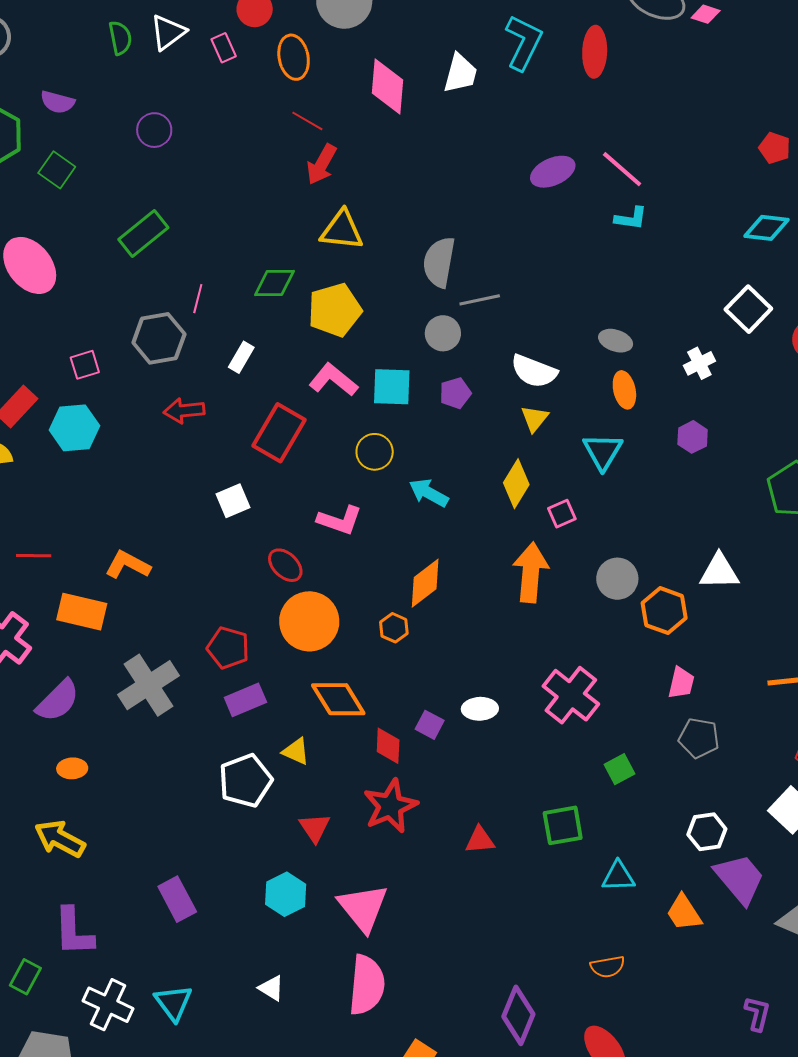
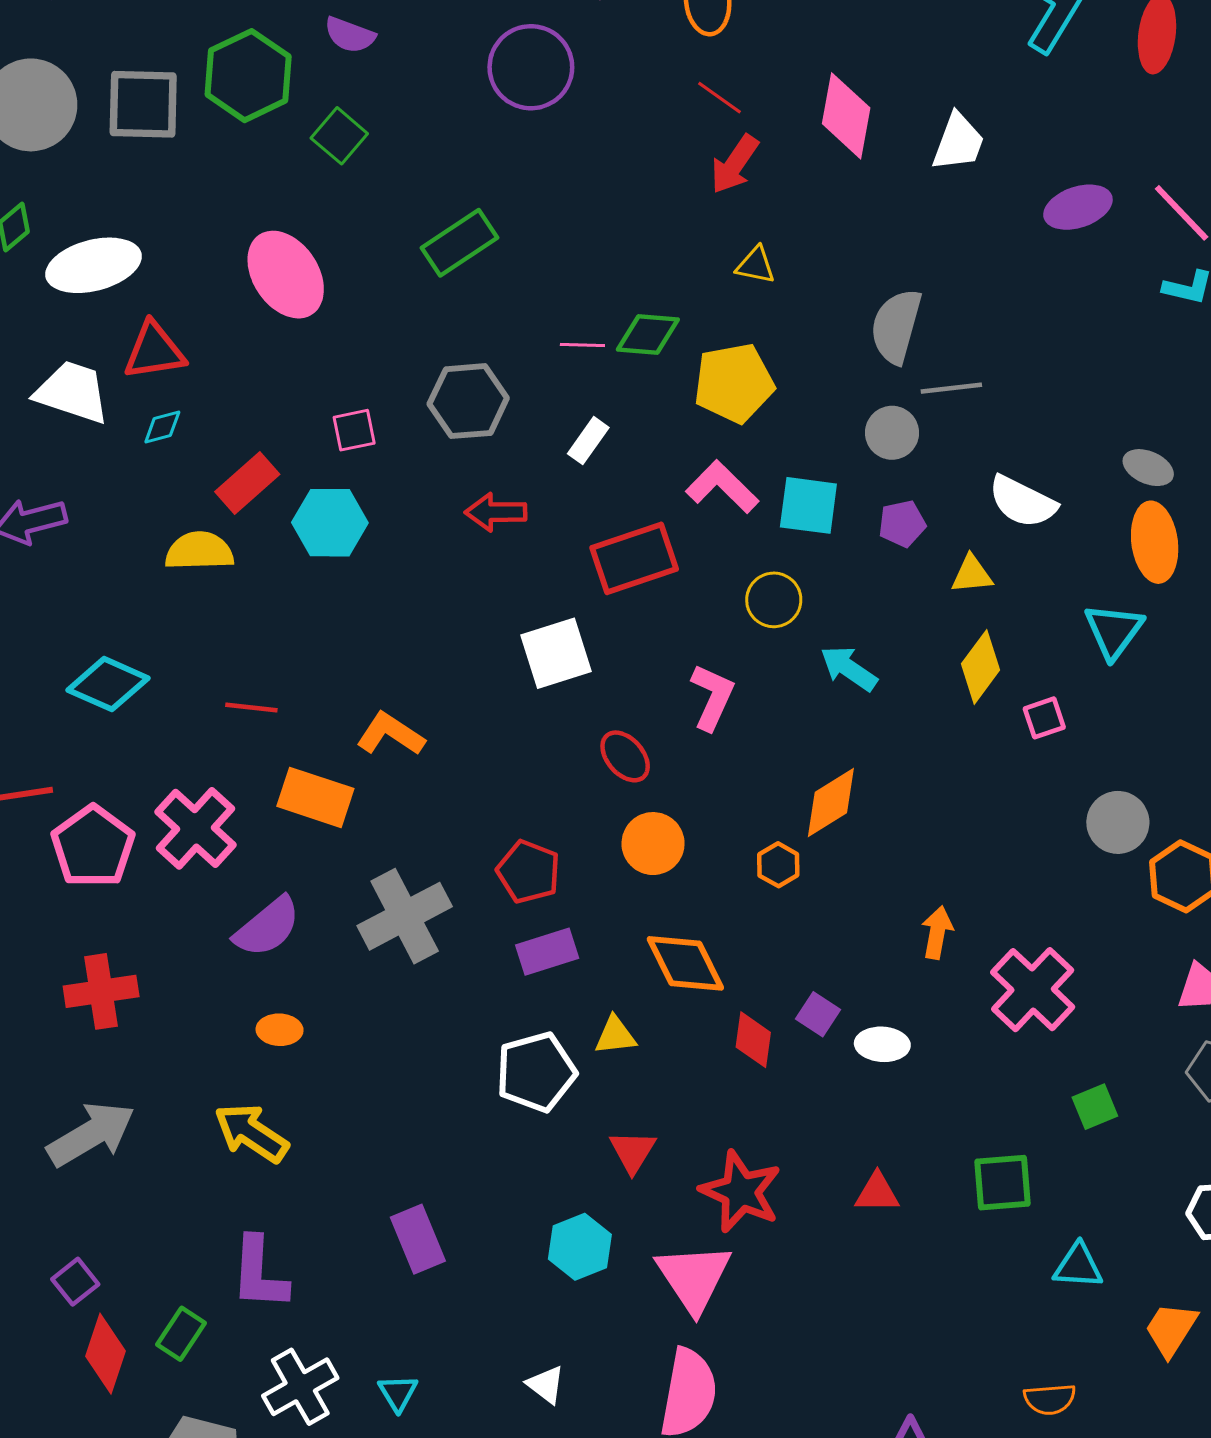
white trapezoid: (460, 73) -> (958, 142), moved
pink diamond: (387, 87) -> (846, 116), moved
purple circle: (154, 130) -> (531, 67), moved, size x1.6
yellow triangle: (342, 230) -> (756, 265), size x0.6
pink line: (198, 299) -> (582, 345), moved, turned 72
orange ellipse: (624, 390) -> (1155, 542), size x1.4
yellow triangle: (534, 419) -> (972, 574), moved, turned 40
red rectangle: (279, 433) -> (634, 558), turned 36
white square: (233, 501) -> (556, 653), size x1.4
pink L-shape: (340, 520) -> (712, 697), turned -90
orange arrow: (531, 573) -> (937, 932), moved, size x0.6
orange circle: (309, 621) -> (653, 844), size x0.7
white ellipse: (480, 709) -> (882, 1044), moved
yellow triangle: (296, 751) -> (615, 1035), turned -36
red star: (390, 806) -> (741, 1192), moved, turned -30
orange trapezoid: (684, 913) -> (1171, 1329), turned 60
cyan triangle: (173, 1003) -> (398, 1393), size x0.7
white cross: (108, 1005) -> (300, 1387), turned 30

